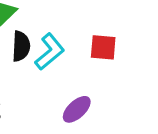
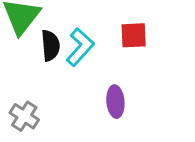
purple ellipse: (77, 109) -> (115, 102), turned -44

